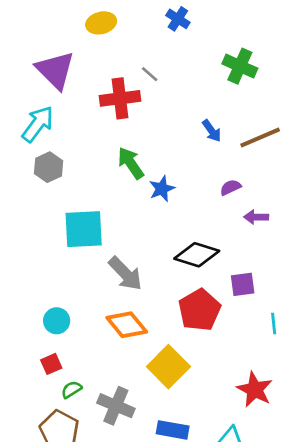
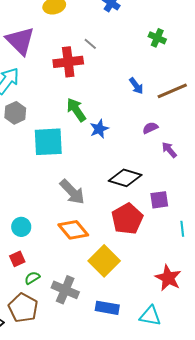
green cross: (240, 66) -> (157, 38), size x0.7
purple arrow: (256, 217) -> (169, 150), turned 48
cyan square: (84, 229) -> (48, 142), moved

